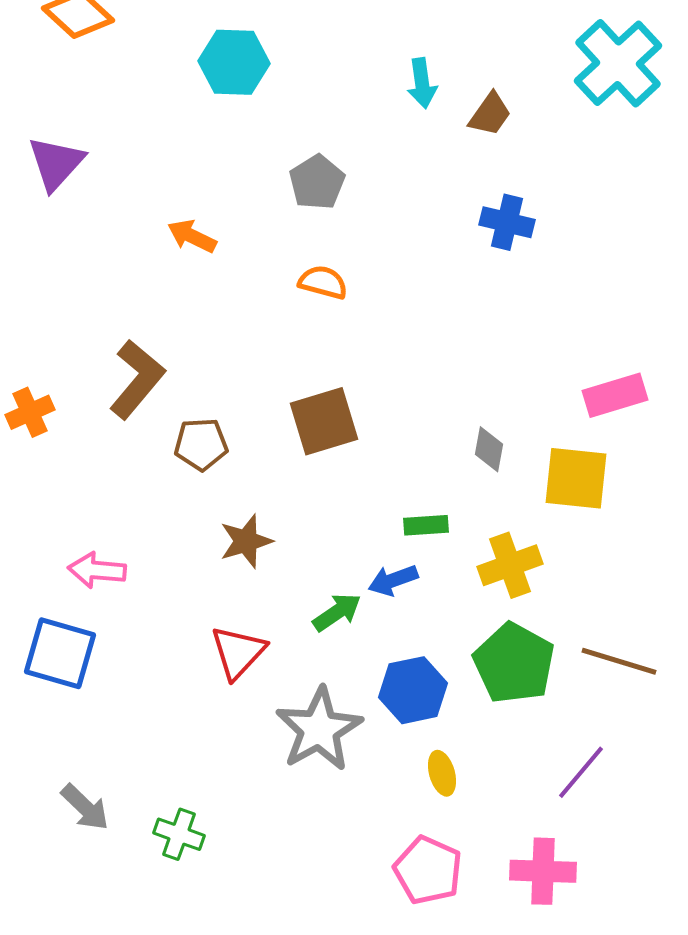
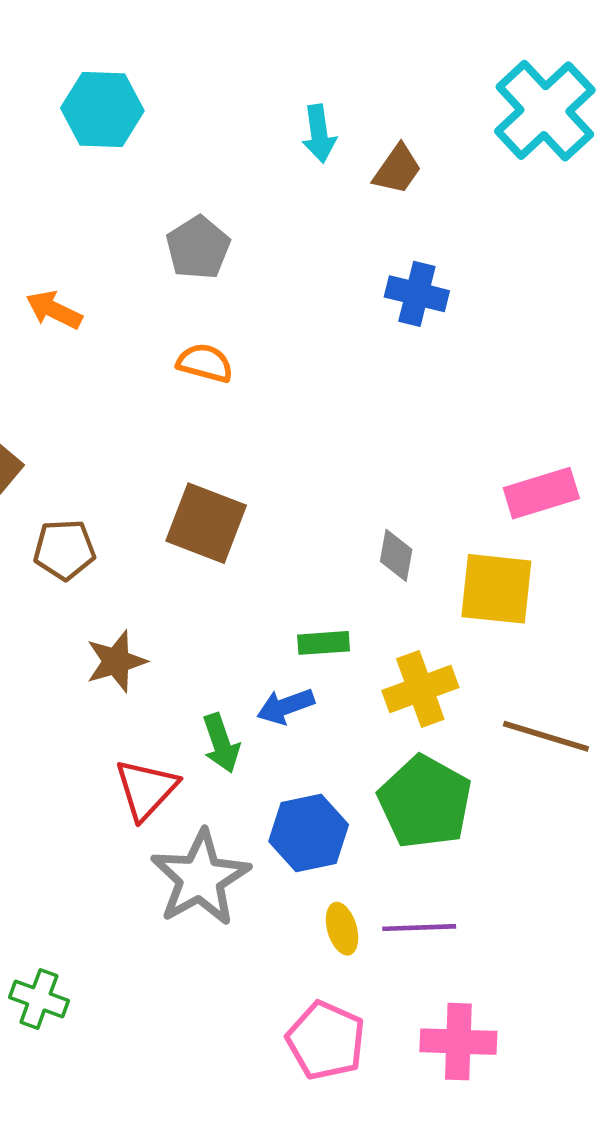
brown square: (324, 421) -> (206, 523), turned 38
green arrow: (337, 612) -> (221, 743), turned 105
red triangle: (238, 652) -> (146, 789), moved
brown line: (619, 661) -> (546, 736), moved
purple line: (581, 772) -> (419, 928), moved, turned 48

